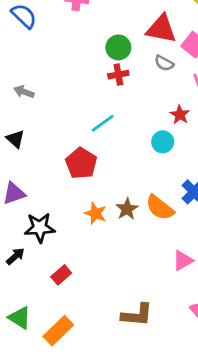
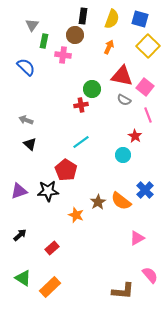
red cross: (118, 75) -> (81, 105), moved
black triangle: (15, 139) -> (30, 144), moved
orange star: (95, 213) -> (76, 215), moved
black star: (40, 228) -> (48, 191), moved
brown L-shape: (137, 315) -> (123, 291), moved

